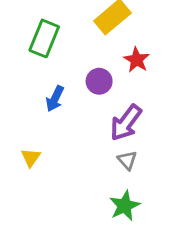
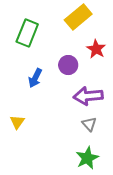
purple arrow: (126, 123) -> (88, 96), turned 48

